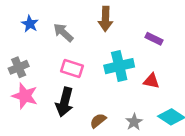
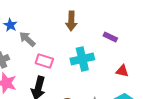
gray arrow: (63, 33) -> (27, 39), moved
red triangle: (151, 81) -> (122, 71), moved

